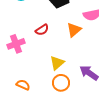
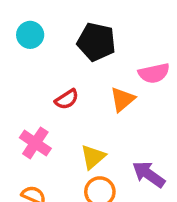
pink cross: (16, 44) -> (35, 143), moved, turned -36

